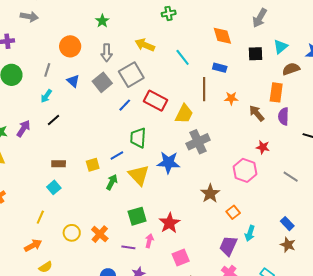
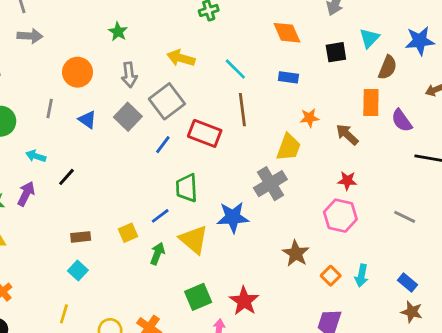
gray arrow: (29, 17) -> (30, 36), moved
brown semicircle: (291, 69) -> (388, 67), turned 138
brown line: (204, 89) -> (242, 110), moved
cyan arrow: (46, 96) -> (36, 156), moved, turned 80
yellow trapezoid: (184, 114) -> (289, 147), moved
purple semicircle: (284, 116) -> (402, 120), moved, turned -30
red star: (263, 147) -> (347, 181), moved
cyan arrow: (250, 233) -> (361, 276), moved

